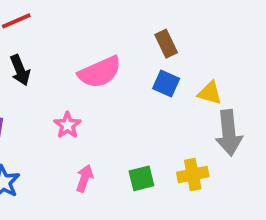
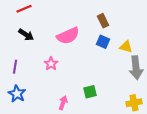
black arrow: (20, 70) -> (26, 35), turned -35
yellow cross: (193, 175) -> (134, 103), moved
pink arrow: (85, 178) -> (63, 103), moved

